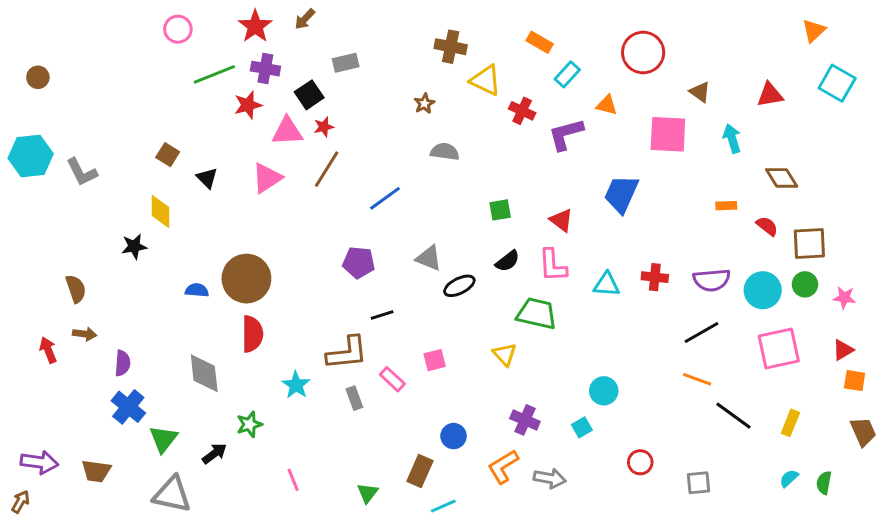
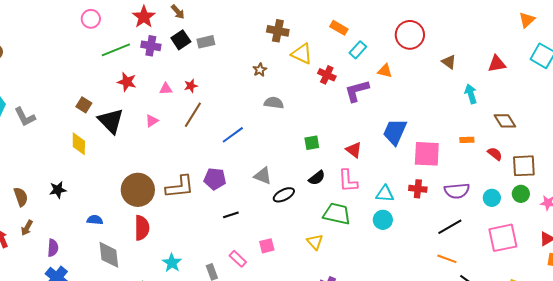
brown arrow: (305, 19) -> (178, 12), turned -84
black square: (309, 95) -> (181, 40), moved
red star: (248, 105) -> (127, 82), moved, turned 30
pink triangle: (287, 131) -> (166, 89), size x0.6
pink square: (668, 134) -> (427, 154), moved
black triangle: (207, 178) -> (111, 121), size x1.8
pink triangle: (267, 178) -> (152, 121), size x0.6
black star: (134, 246) -> (58, 190), moved
blue semicircle: (197, 290) -> (95, 220), moved
cyan circle: (763, 290) -> (492, 198), size x0.7
brown arrow: (85, 334) -> (27, 228), turned 112
brown L-shape: (347, 353) -> (180, 187), moved
cyan circle: (604, 391) -> (383, 220), moved

